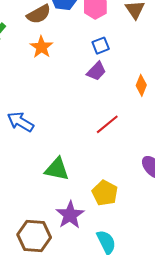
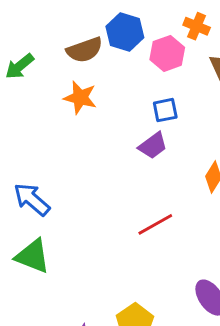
orange star: (41, 47) -> (80, 98), turned -30
green triangle: (57, 169) -> (33, 256), moved

